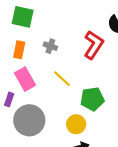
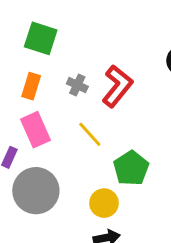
red L-shape: (93, 45) -> (117, 86), moved
green pentagon: (92, 99) -> (131, 168), turned -30

